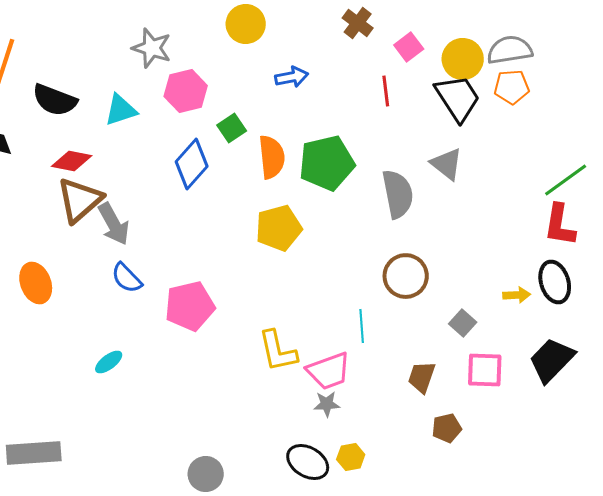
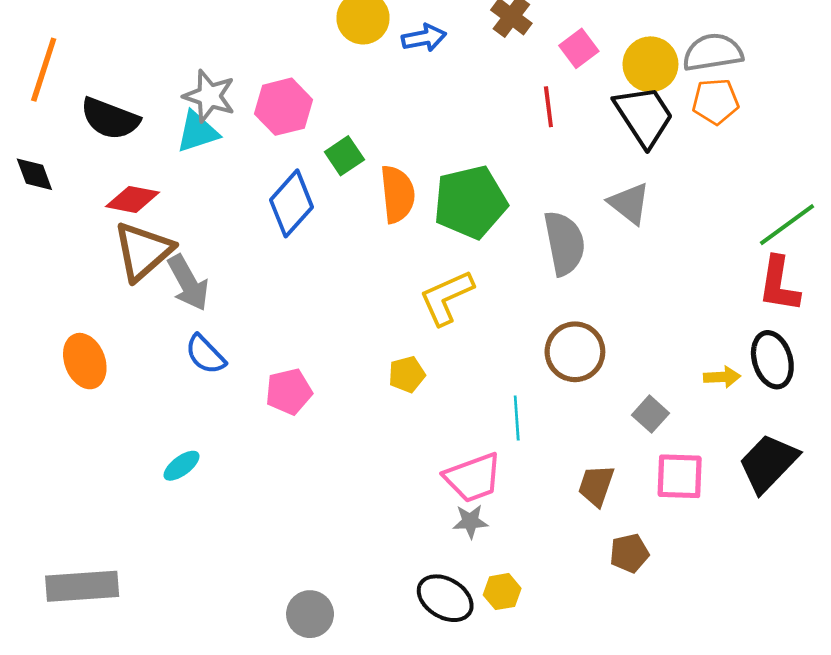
gray star: (152, 48) -> (209, 96), moved
blue arrow: (292, 77) -> (424, 38), moved
yellow pentagon: (279, 228) -> (407, 374), moved, size x0.6
pink pentagon: (190, 306) -> (289, 392), size x0.7
yellow L-shape: (278, 351) -> (446, 297), moved, turned 78

